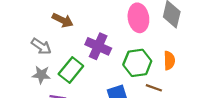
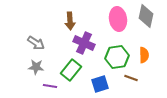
brown arrow: (63, 20) -> (70, 21), moved, turned 60
green rectangle: (71, 70) -> (71, 70), moved

